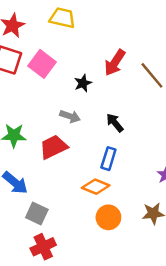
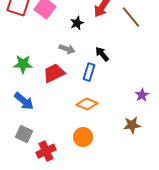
blue rectangle: (108, 159) -> (89, 72), moved
gray square: (37, 213) -> (24, 134), moved
orange circle: (108, 217) -> (83, 137), moved

